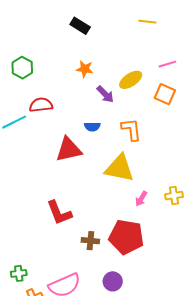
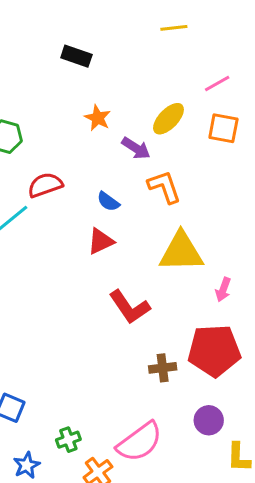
orange star: (85, 69) -> (98, 118), turned 30
blue semicircle: (92, 127) -> (108, 202), moved, turned 49
orange L-shape: (131, 129) -> (164, 187), moved
red triangle: (69, 149) -> (101, 241), size x0.7
red L-shape: (59, 213) -> (130, 307), moved

